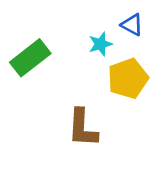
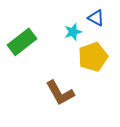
brown L-shape: (82, 128) -> (60, 93), turned -32

